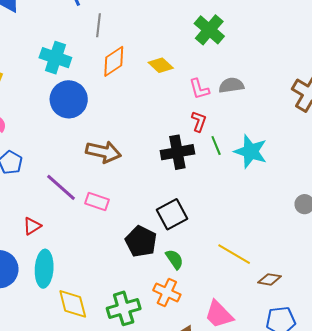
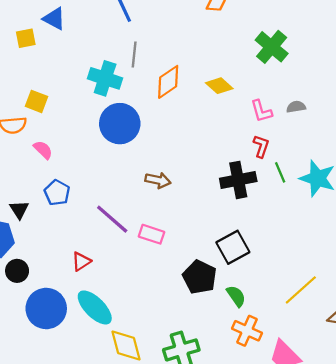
gray line: (98, 25) -> (134, 54), moved
gray semicircle: (231, 85) -> (296, 107), size x0.7
brown arrow: (103, 152) -> (158, 180), size x0.7
yellow line: (234, 254) -> (301, 290), turned -72
cyan ellipse: (44, 269) -> (95, 307), turned -48
orange cross: (167, 292) -> (247, 331), moved

